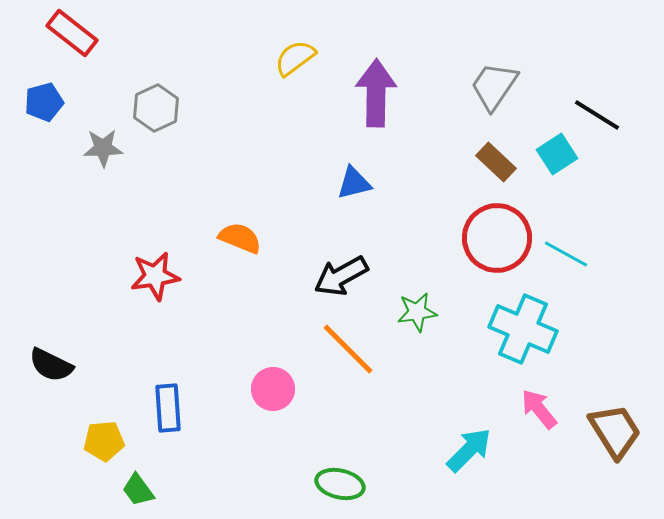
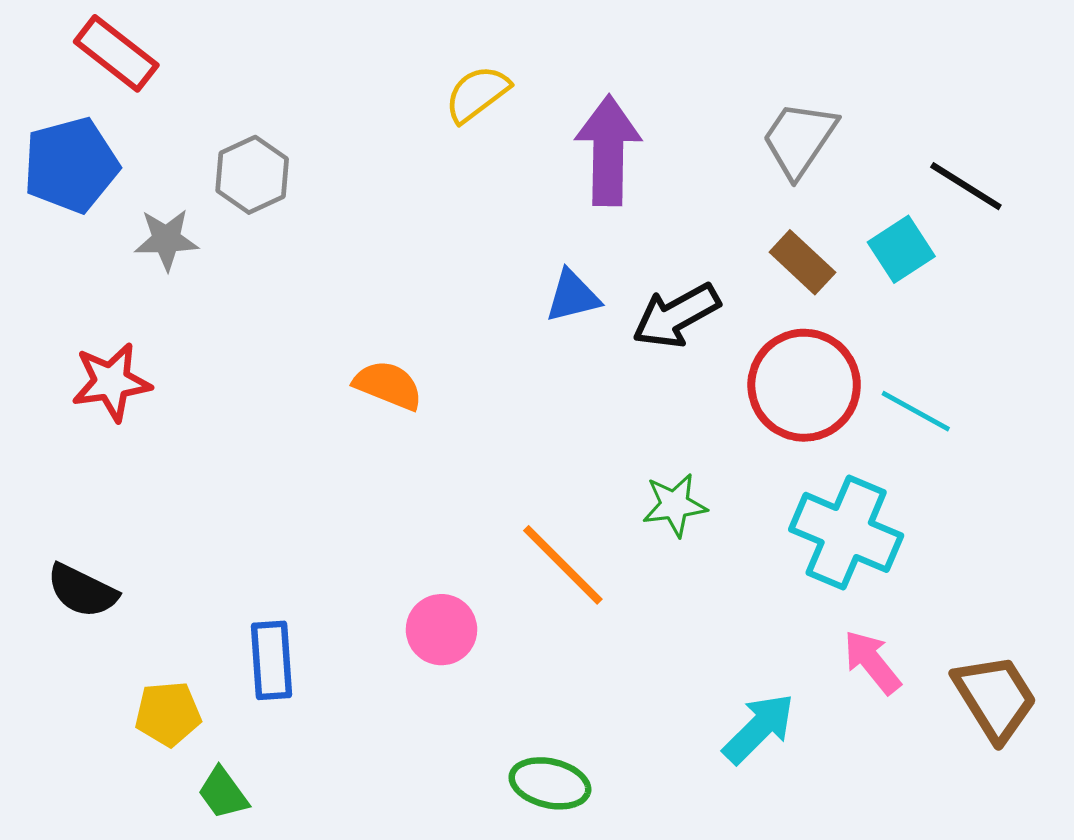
blue pentagon: (44, 102) -> (71, 165), size x1.5
red star: (155, 276) -> (111, 382), moved
black arrow: (341, 276) -> (676, 316), moved

